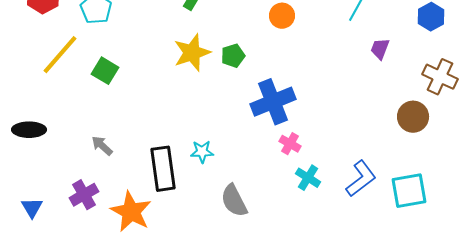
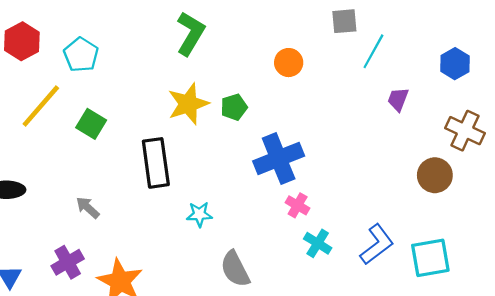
black rectangle: (163, 169) -> (156, 163), moved

